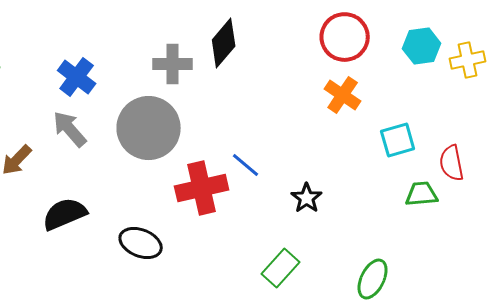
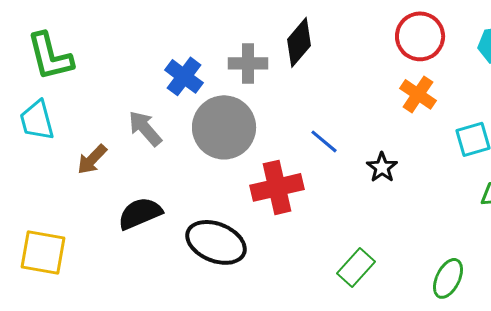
blue cross: (77, 77) -> (184, 76), moved
blue line: (246, 165) -> (324, 141), moved
black star: (307, 198) -> (382, 167), moved
black ellipse: (141, 243) -> (216, 242), size x1.4

